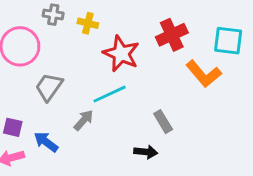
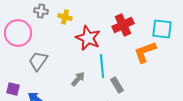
orange L-shape: (204, 74) -> (145, 52), turned 110
cyan line: (110, 94) -> (102, 66), moved, turned -70
gray arrow: (84, 120) -> (78, 79), moved

